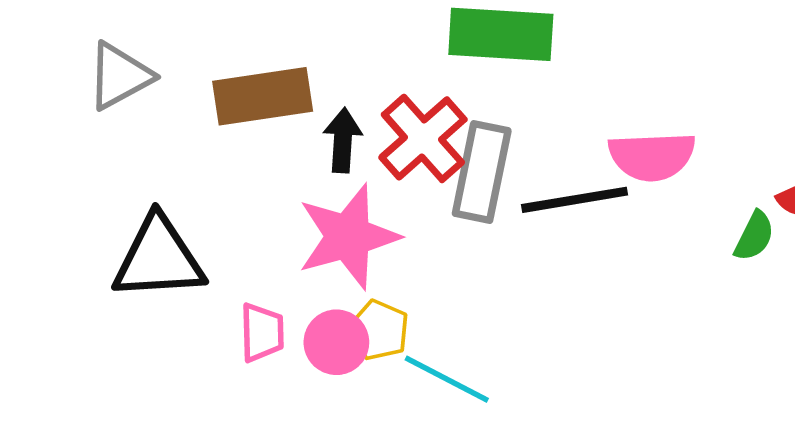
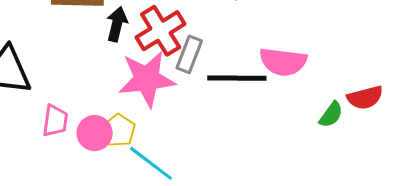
gray rectangle: (482, 172) -> (189, 54), size x0.7
pink star: (348, 237) -> (147, 79), moved

